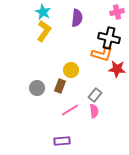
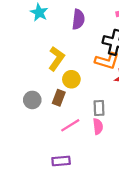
yellow L-shape: (44, 31) -> (56, 59), moved
gray rectangle: (95, 95) -> (99, 108), turned -40

